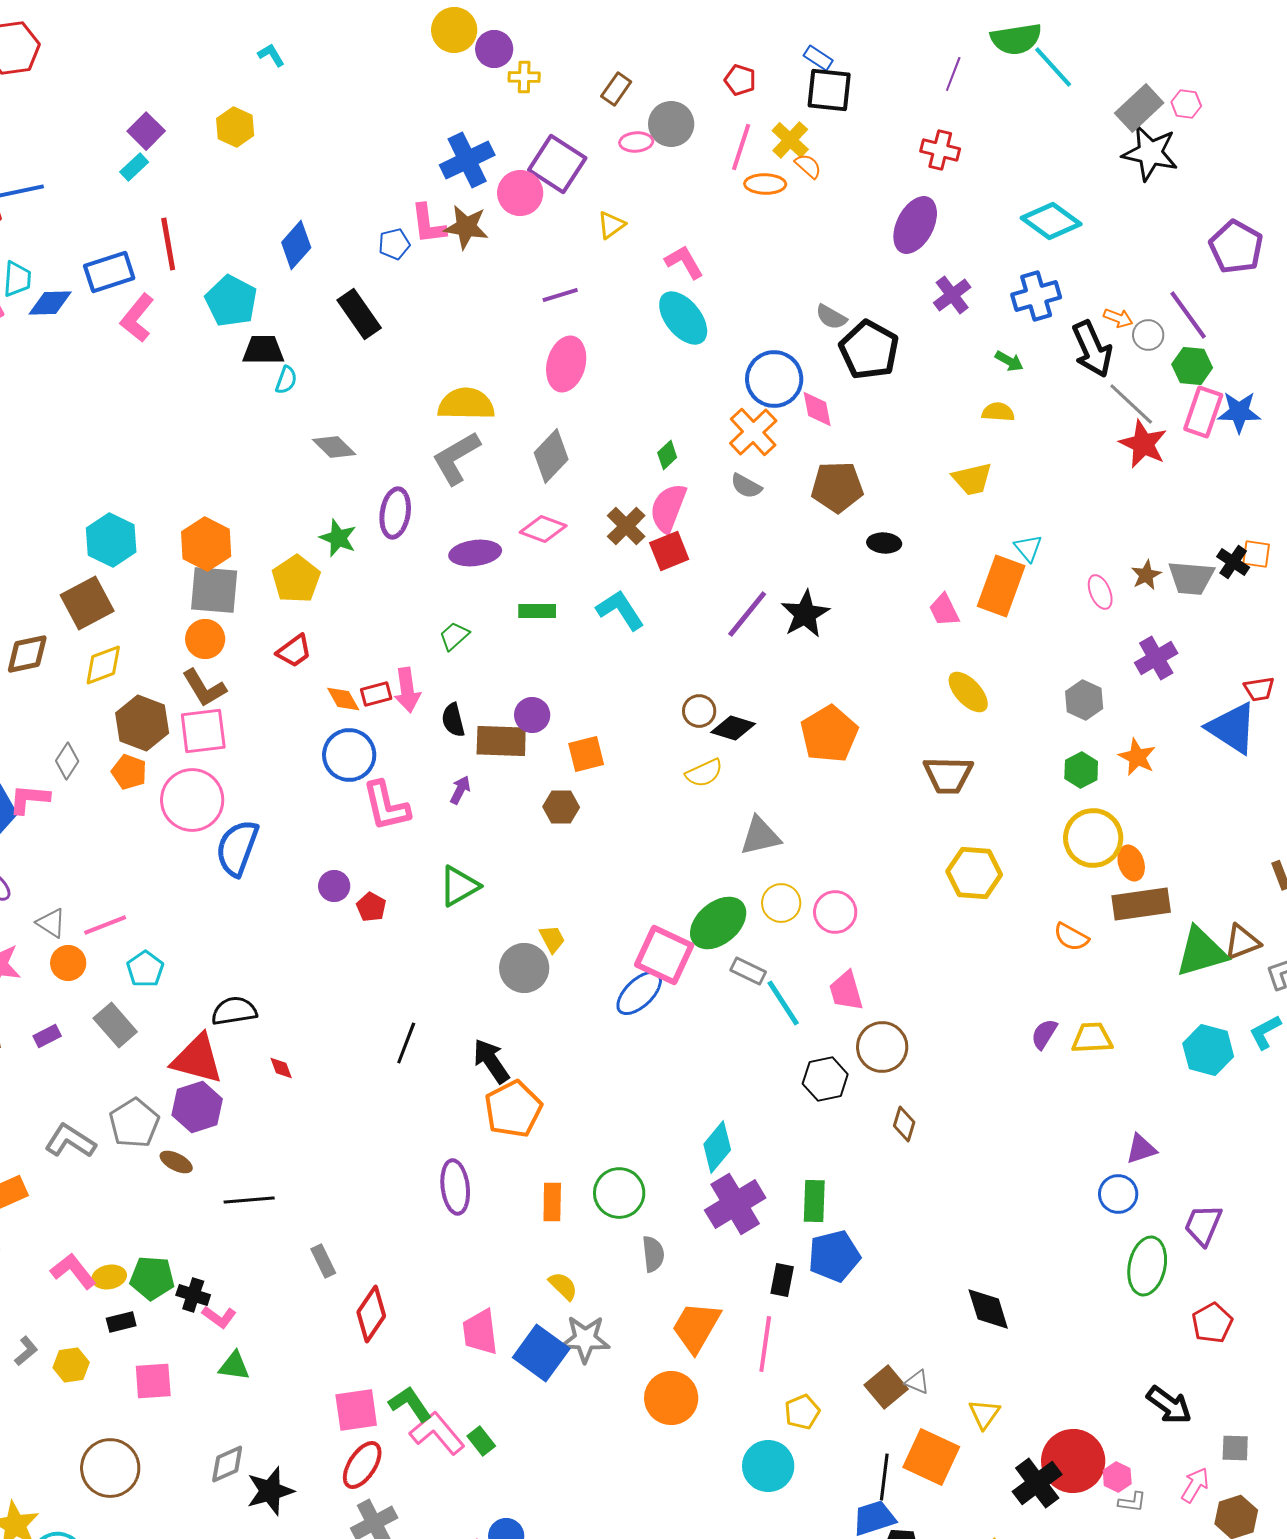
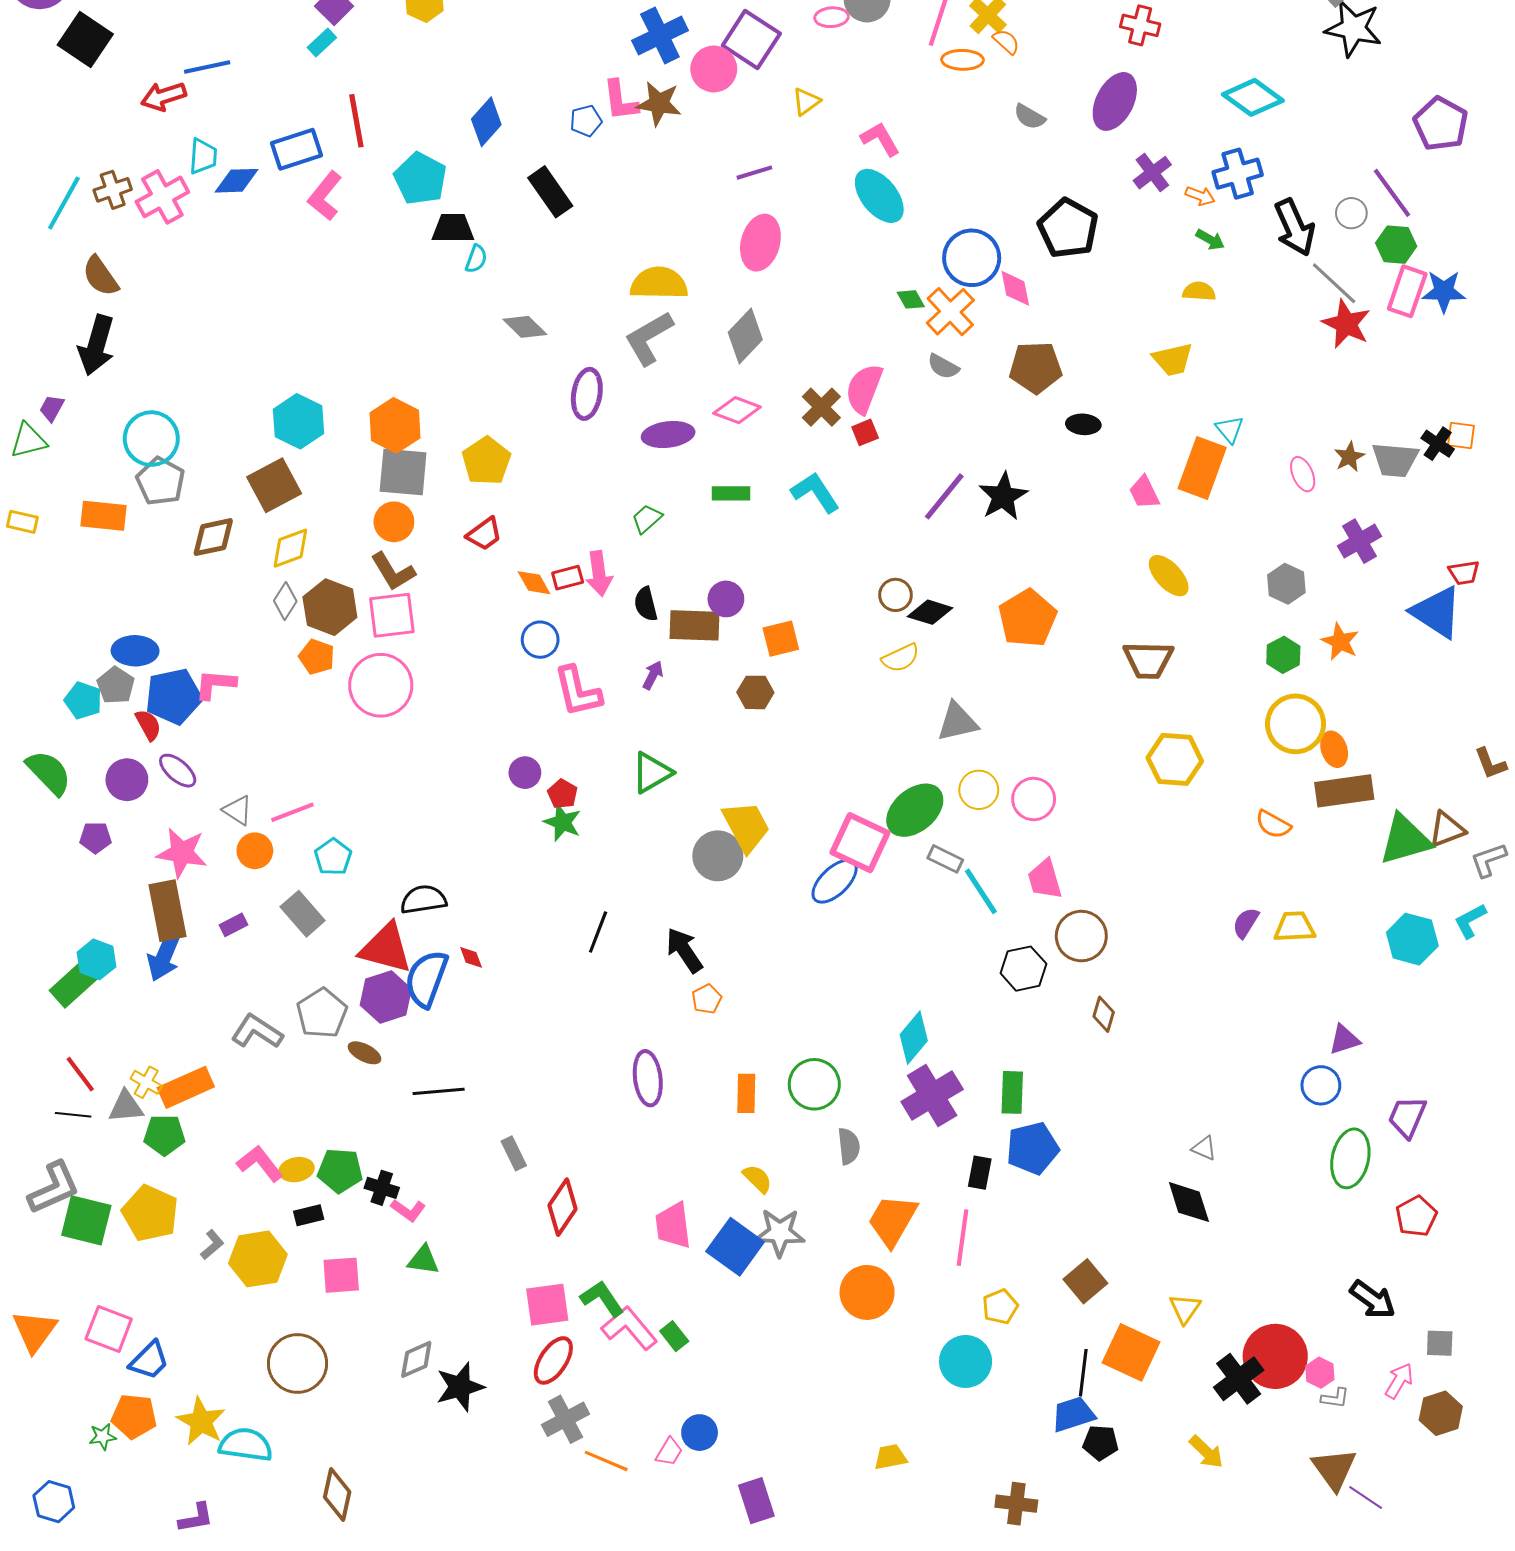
gray semicircle: (831, 317) -> (1030, 117), moved
orange arrow: (1118, 318) -> (1200, 196), moved
green diamond: (667, 455) -> (911, 299), moved, turned -76
green star: (338, 538) -> (562, 822), moved
red square: (669, 551) -> (865, 432), size x0.7
blue circle: (349, 755) -> (540, 640), size x0.7
gray diamond: (67, 761) -> (285, 601), moved
blue semicircle: (237, 848) -> (426, 979), moved
yellow trapezoid: (552, 939) -> (746, 826), size x1.8
orange pentagon: (513, 1109) -> (707, 999), size x0.5
yellow hexagon: (71, 1365) -> (258, 1259), size x1.6
gray triangle: (917, 1382) -> (1204, 1148), moved

